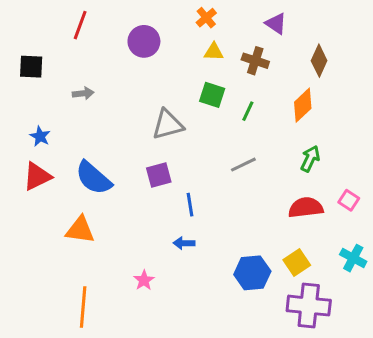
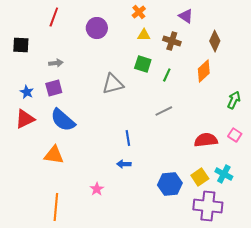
green arrow: (310, 159) -> (234, 100), moved
purple square: (159, 175) -> (54, 88), moved
cyan cross: (353, 258) -> (224, 174), moved

